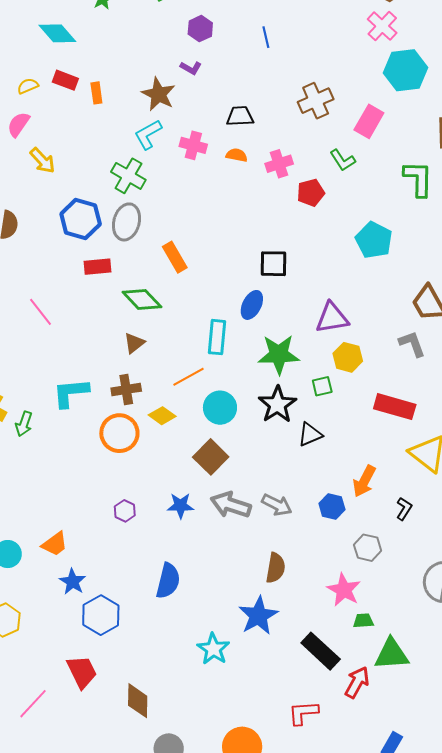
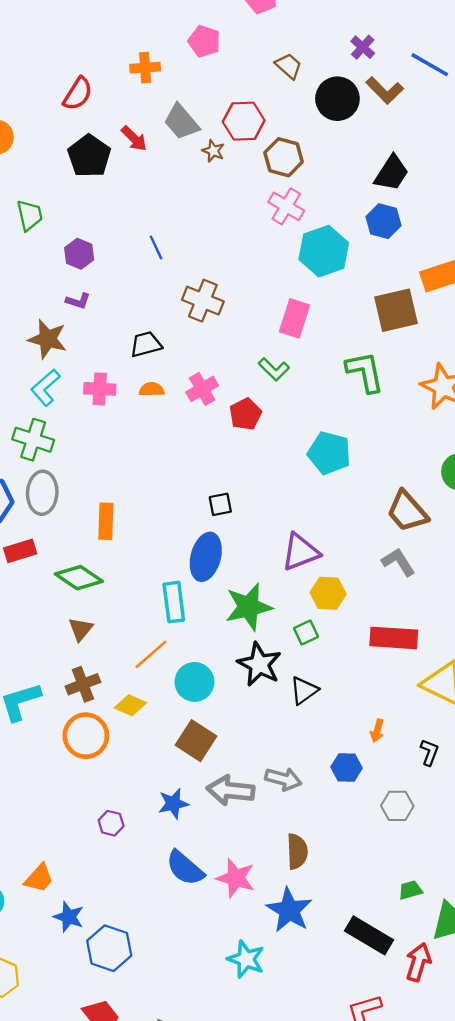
brown cross: (316, 101) -> (203, 301), moved, turned -32
orange rectangle: (175, 257) -> (106, 521), turned 44
black square: (273, 264) -> (220, 504), size x0.7
blue ellipse: (252, 305) -> (206, 557), size x1.4
orange arrow: (364, 481) -> (377, 731), size x0.6
blue semicircle: (168, 581) -> (185, 868), moved, turned 129
pink star: (344, 590) -> (236, 878), moved

